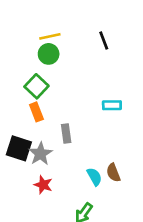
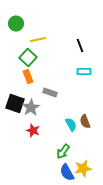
yellow line: (50, 36) -> (38, 40), moved
black line: (104, 40) -> (80, 46), moved
green circle: (49, 54) -> (16, 24), moved
gray rectangle: (66, 134) -> (50, 92), turned -64

